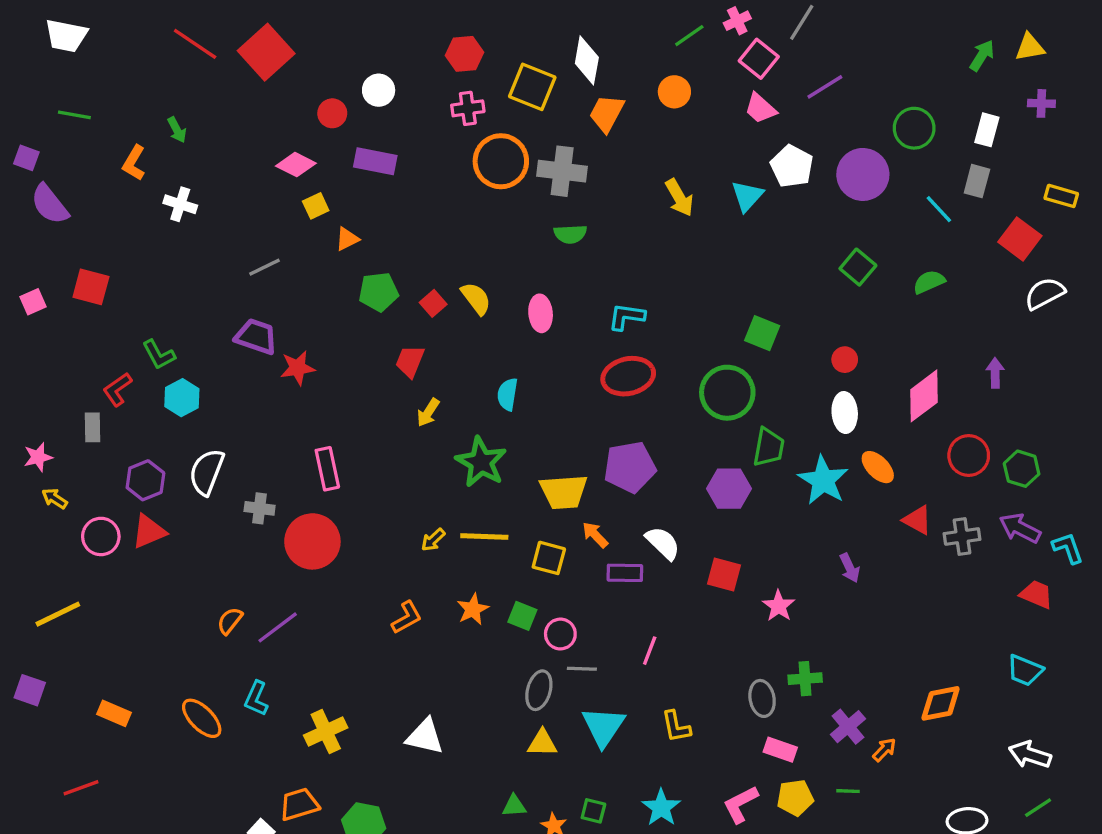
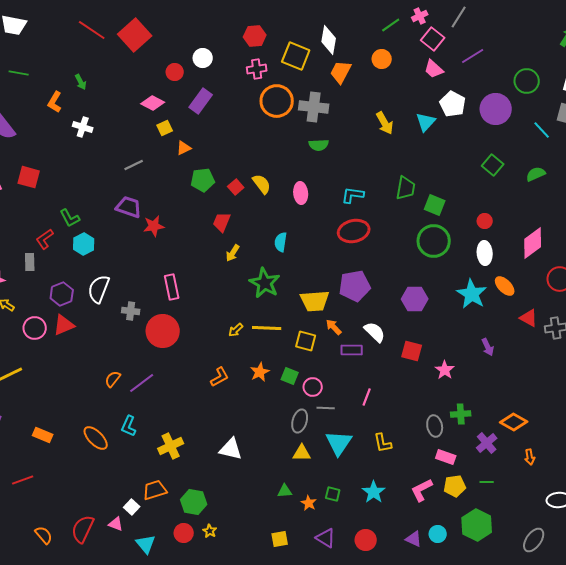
purple rectangle: (375, 161) -> (201, 101), turned -65
green circle: (727, 393) -> (434, 241), moved
green trapezoid: (769, 447) -> (406, 188), moved
orange diamond: (941, 703) -> (514, 422), moved, turned 40
orange arrow: (884, 750) -> (530, 457), moved, turned 126

